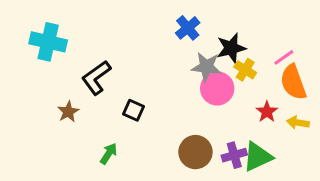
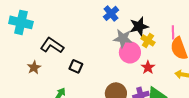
pink line: (284, 57) -> (173, 32), turned -56
black L-shape: (96, 78) -> (52, 45), turned 70
red star: (267, 112) -> (148, 67), moved

